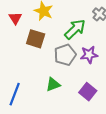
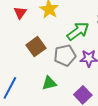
brown square: (36, 39) -> (36, 47), moved, turned 30

